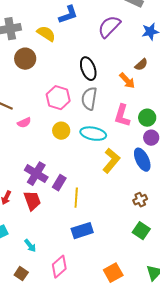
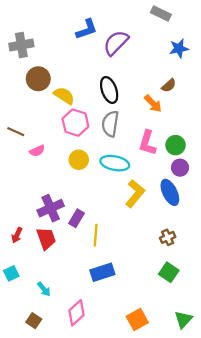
purple semicircle: (109, 27) -> (116, 43), moved
yellow semicircle: (46, 34) -> (64, 96), moved
purple cross: (36, 174) -> (51, 208), turned 35

